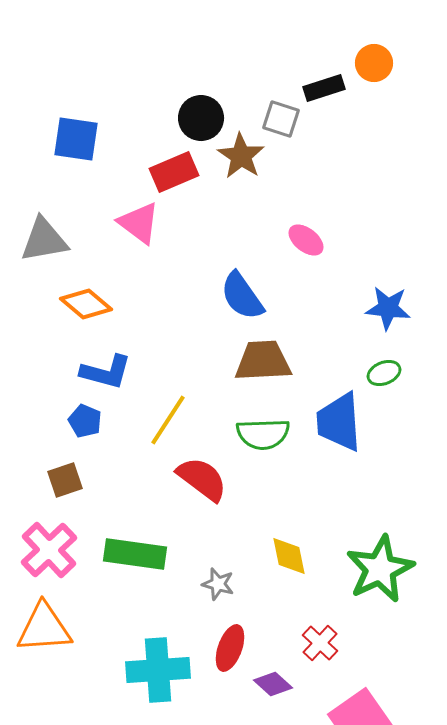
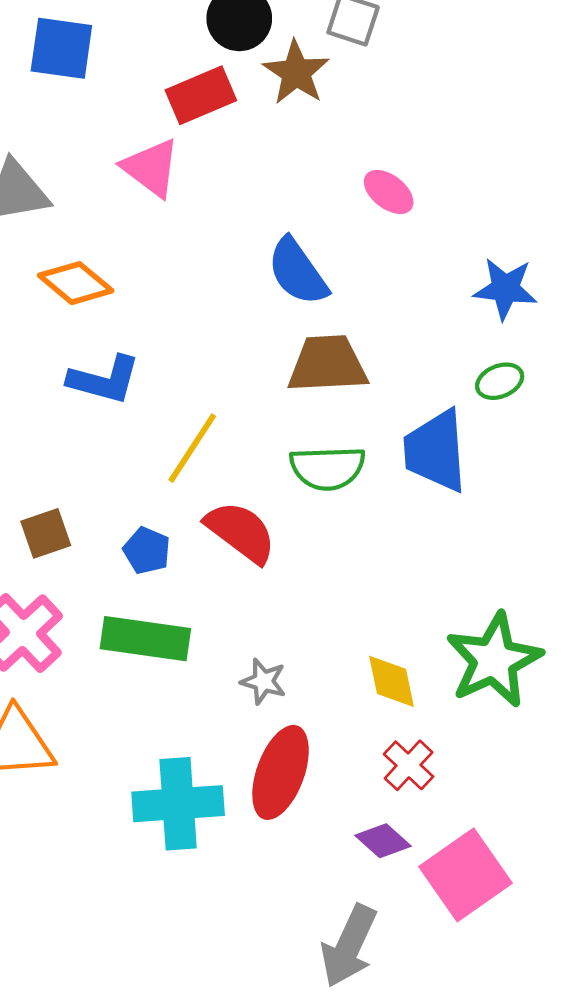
blue pentagon: (85, 421) -> (147, 550), moved
yellow diamond: (289, 556) -> (391, 681), moved
red ellipse: (230, 648) -> (281, 772), size x1.4
purple diamond: (273, 684) -> (383, 841), moved

